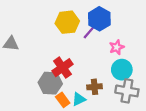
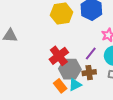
purple line: (89, 32) -> (91, 53), moved
gray hexagon: (50, 83) -> (70, 69), moved

